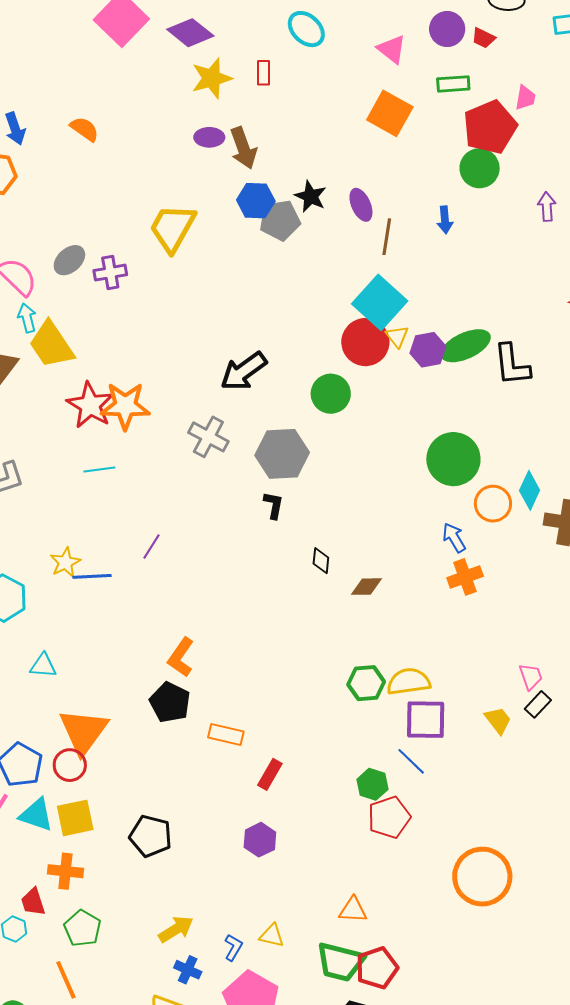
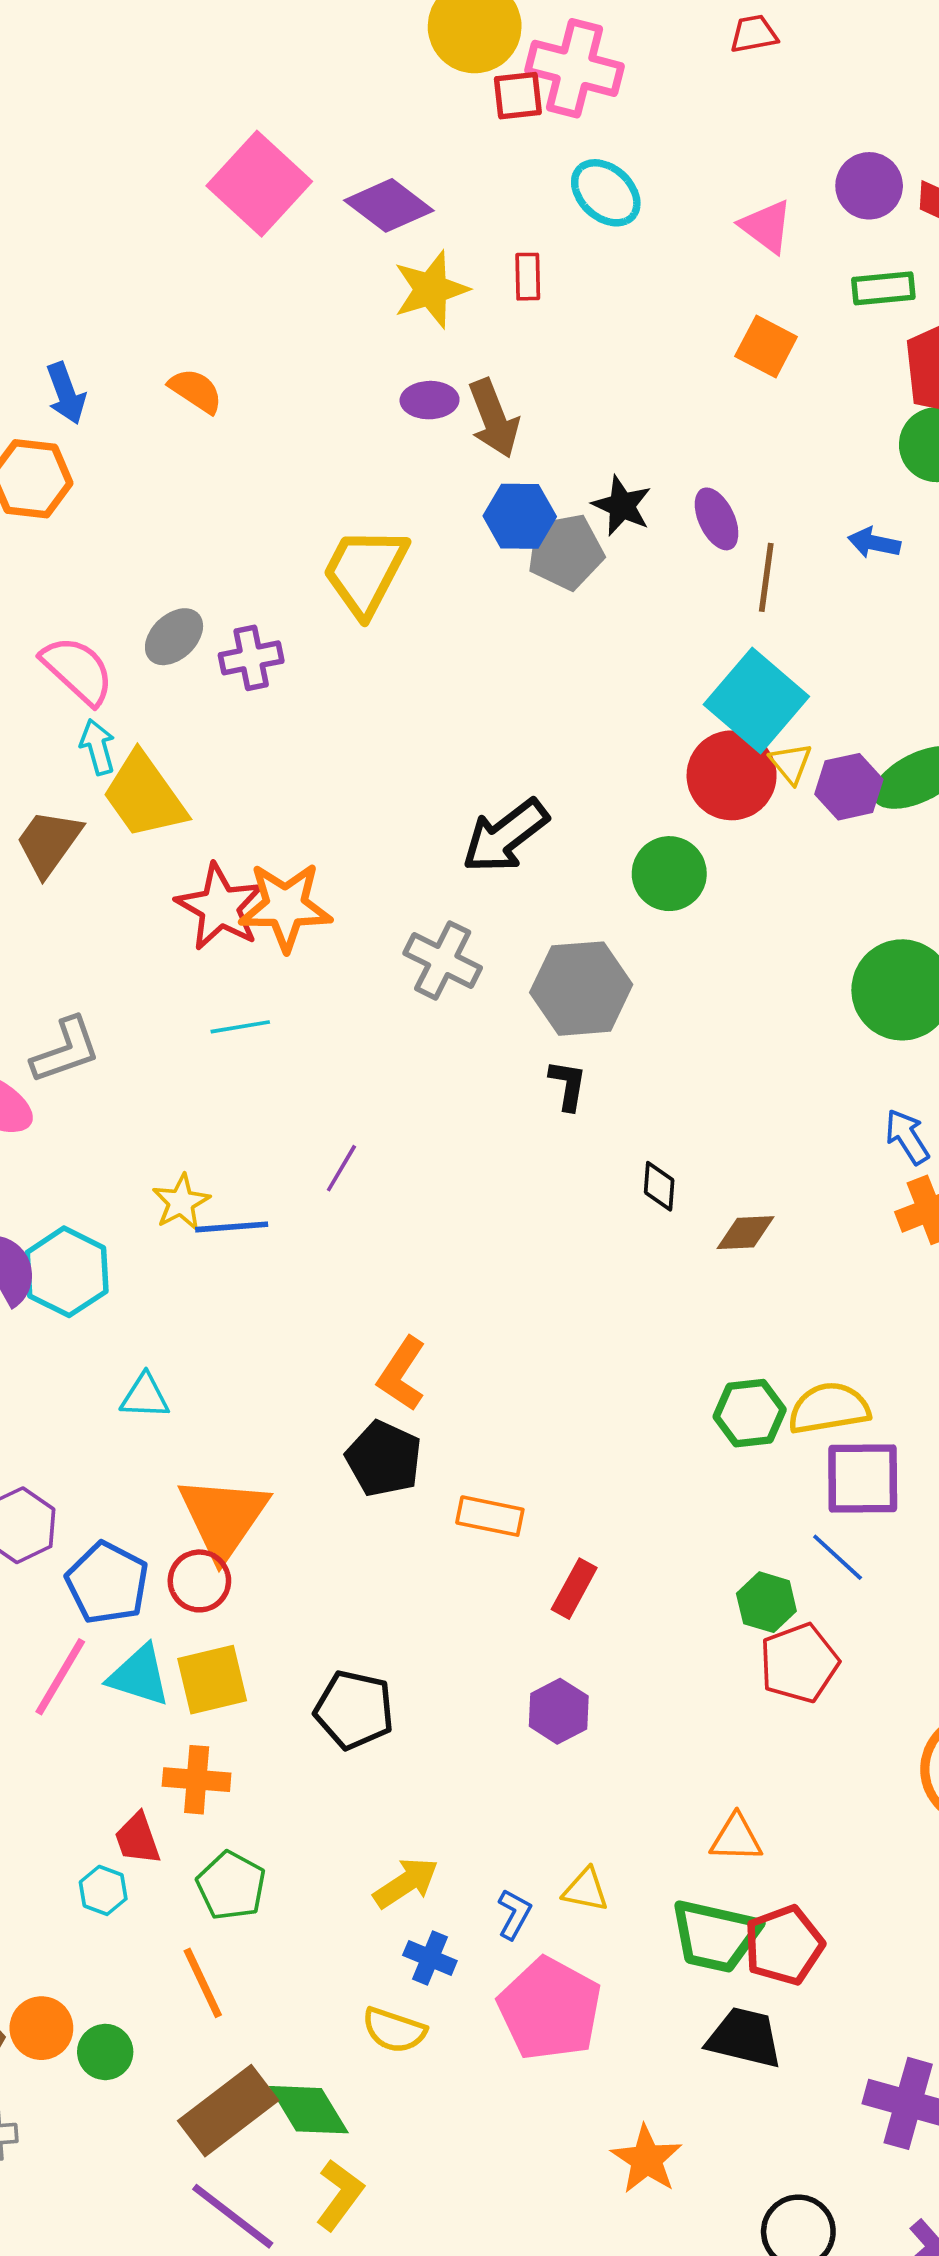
orange square: (390, 113) -> (766, 346), size x0.7
blue arrow: (445, 220) -> (874, 543), turned 108

